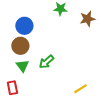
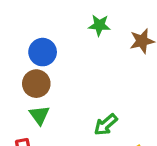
green arrow: (46, 62) -> (106, 125), moved

